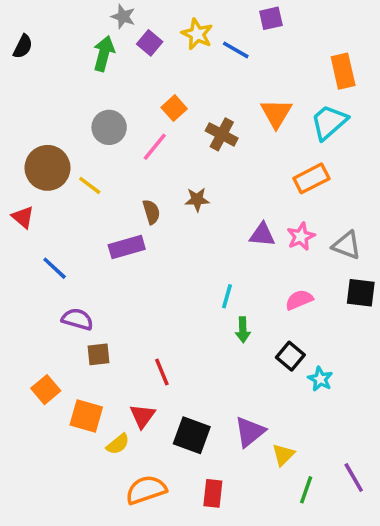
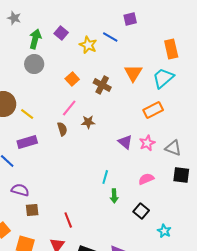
gray star: (123, 17) -> (14, 18), moved
yellow star: (197, 34) -> (88, 45), moved
orange square: (174, 108) -> (72, 79), moved
gray circle: (109, 127) -> (34, 64), moved
pink line: (155, 147) -> (69, 108), moved
purple triangle: (262, 235) -> (125, 142), turned 35
purple rectangle: (127, 247) -> (27, 142), moved
cyan star: (320, 379) -> (164, 231), moved

